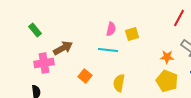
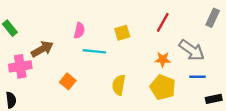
red line: (179, 18) -> (163, 22), moved
pink semicircle: (111, 29) -> (79, 30), moved
yellow semicircle: (119, 83) -> (119, 85), moved

